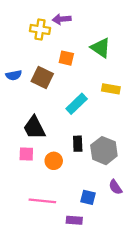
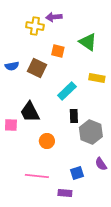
black rectangle: (78, 144) -> (74, 116), moved
pink square: (26, 154) -> (11, 125), moved
blue square: (88, 197) -> (77, 173), turned -32

